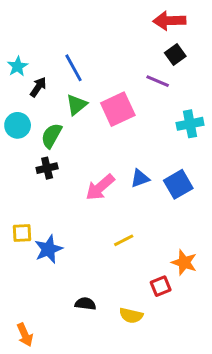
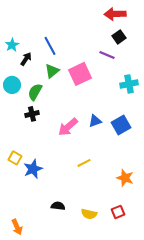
yellow square: (22, 233) -> (15, 158), turned 32
red square: (161, 286) -> (118, 212), moved

